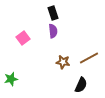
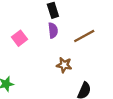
brown line: (89, 58) -> (84, 36), moved

